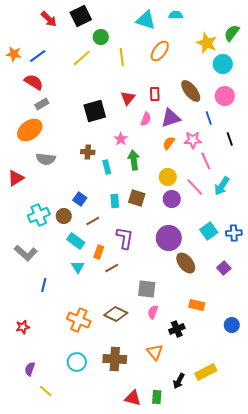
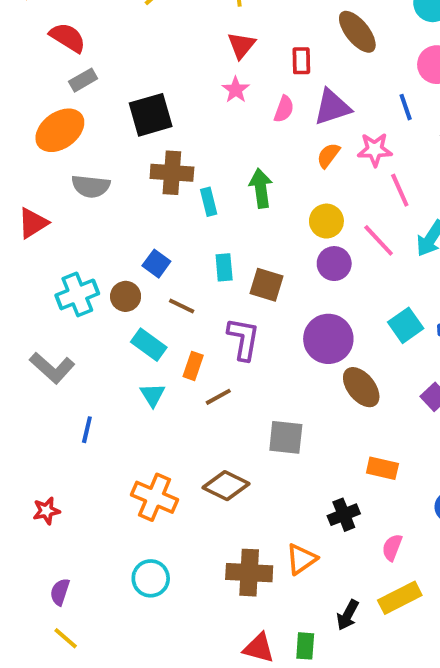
brown ellipse: (191, 91) -> (357, 32), moved
red triangle: (128, 98) -> (241, 45), moved
black square: (95, 111) -> (151, 115), moved
pink star: (121, 139) -> (236, 90), moved
brown cross: (88, 152) -> (172, 173), size x1.5
brown square: (137, 198) -> (267, 285), moved
brown line: (93, 221) -> (182, 306), turned 56
pink semicircle: (153, 312) -> (392, 547), moved
orange triangle: (155, 352) -> (301, 559), turned 36
brown cross: (115, 359) -> (249, 573), moved
yellow line: (46, 391) -> (66, 638), moved

